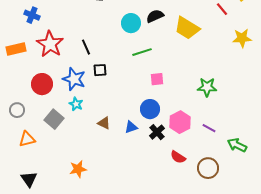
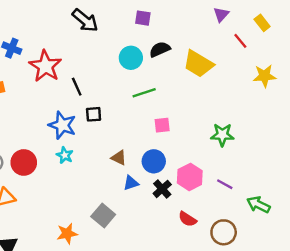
red star: (50, 44) -> (45, 66), moved
red circle: (42, 84) -> (24, 162), moved
gray square: (54, 119) -> (103, 215), moved
brown triangle: (104, 123) -> (119, 158), moved

